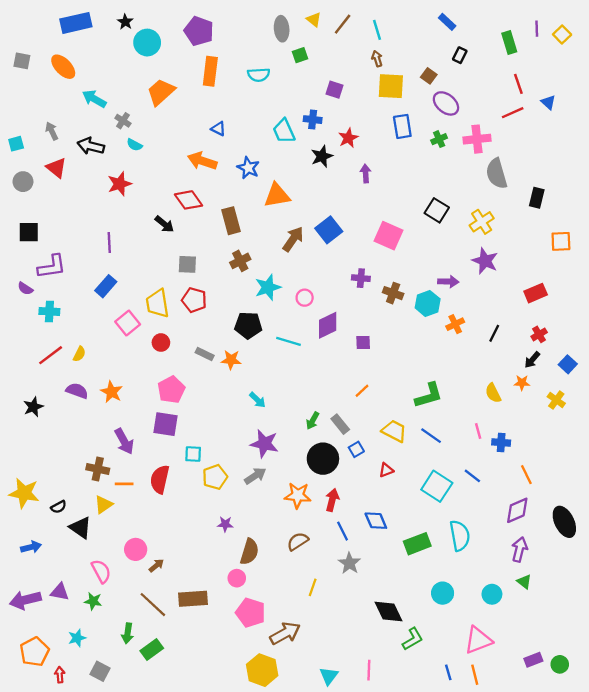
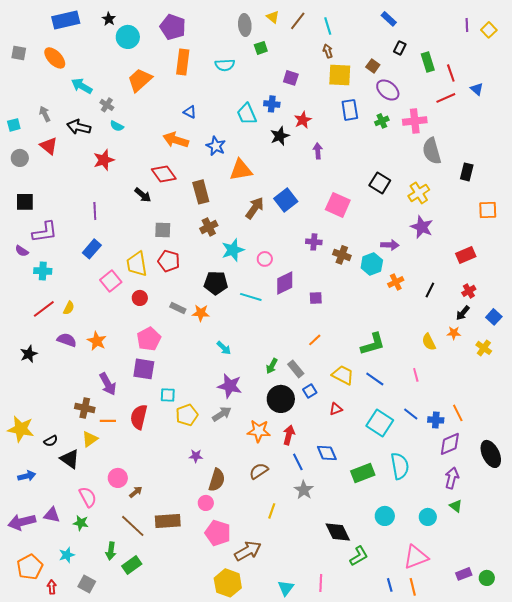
green rectangle: (509, 43) -> (428, 62), moved
blue cross: (501, 443) -> (436, 420), moved

